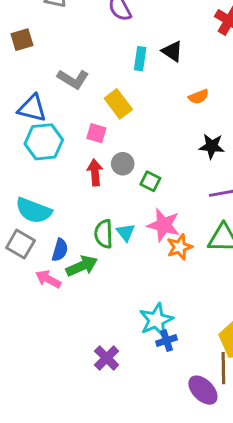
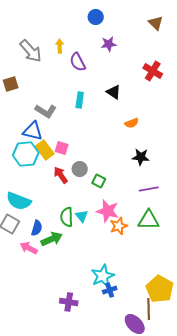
cyan rectangle: (140, 59) -> (80, 100), moved
yellow rectangle: (118, 104) -> (45, 150), moved
blue triangle: (32, 108) -> (33, 131), moved
red arrow: (95, 173) -> (61, 175), turned -30
purple cross: (107, 358) -> (69, 302), turned -36

